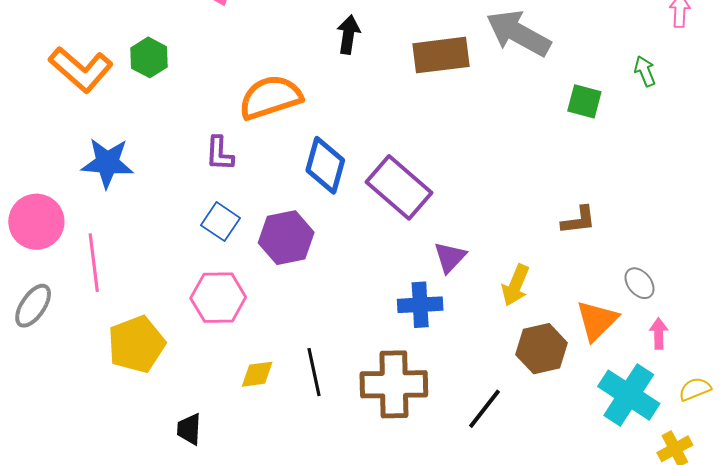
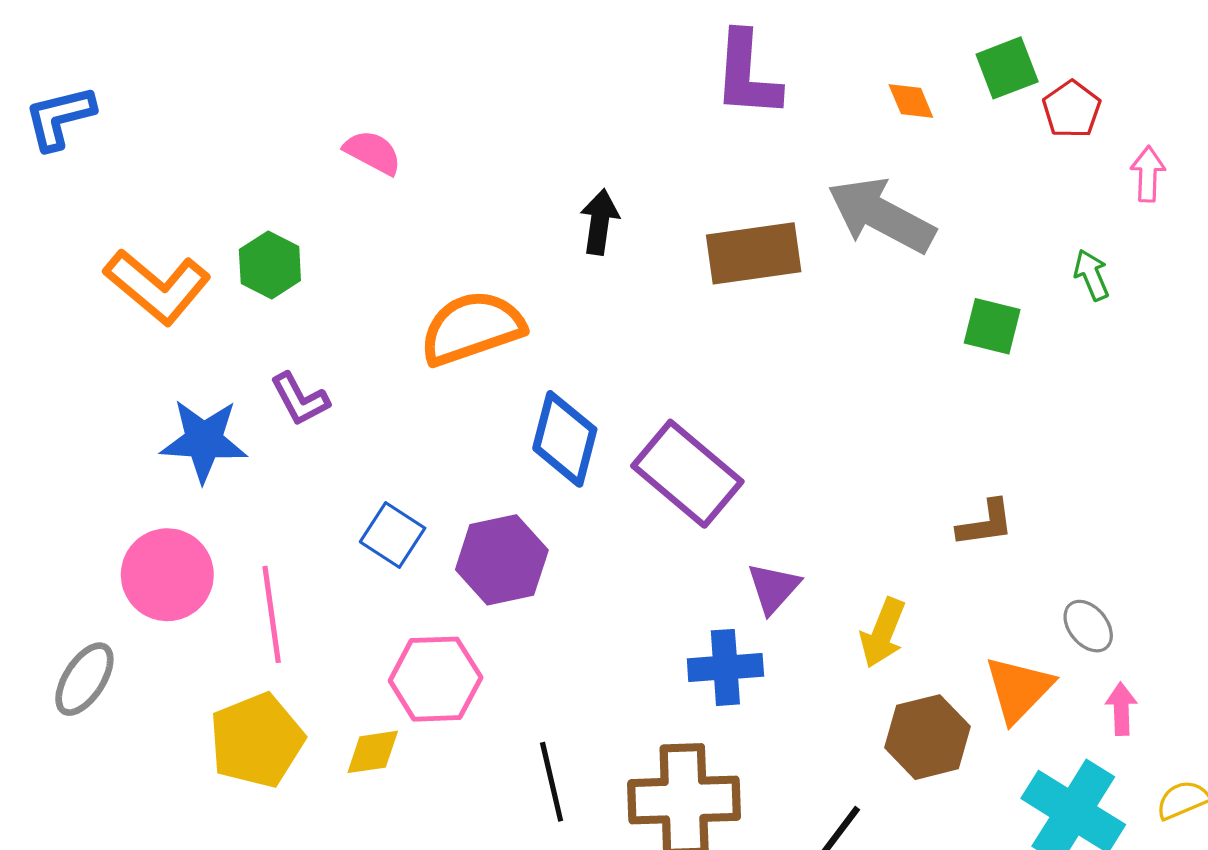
purple L-shape: (219, 154) -> (300, 399), moved, turned -30
pink circle: (36, 222) -> (167, 575), moved
pink line: (94, 263) -> (272, 614), moved
pink hexagon: (218, 298) -> (436, 679), moved
yellow diamond: (257, 374) -> (373, 752), moved

